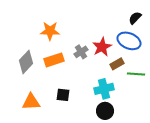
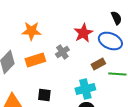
black semicircle: (135, 18) -> (116, 18), turned 112
red star: (102, 47) -> (83, 33), moved

